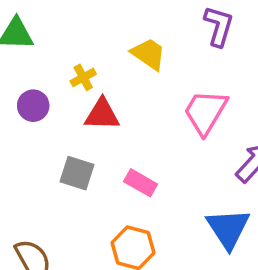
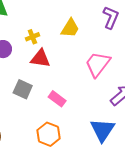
yellow trapezoid: (149, 54) -> (70, 28), turned 80

